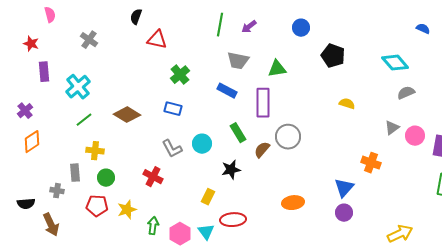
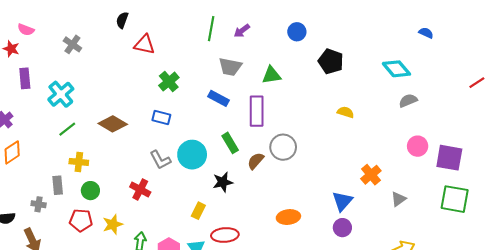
pink semicircle: (50, 15) -> (26, 30), moved, turned 126
gray triangle: (392, 128) -> (399, 199), moved
cyan circle: (202, 144) -> (192, 155), size x1.4
orange cross: (371, 163) -> (371, 175), turned 30

